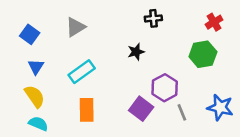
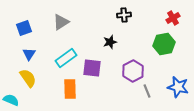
blue square: (30, 34) -> (24, 28), turned 35
purple square: (141, 109) -> (92, 68), moved, turned -30
cyan semicircle: (38, 124) -> (11, 100), moved

